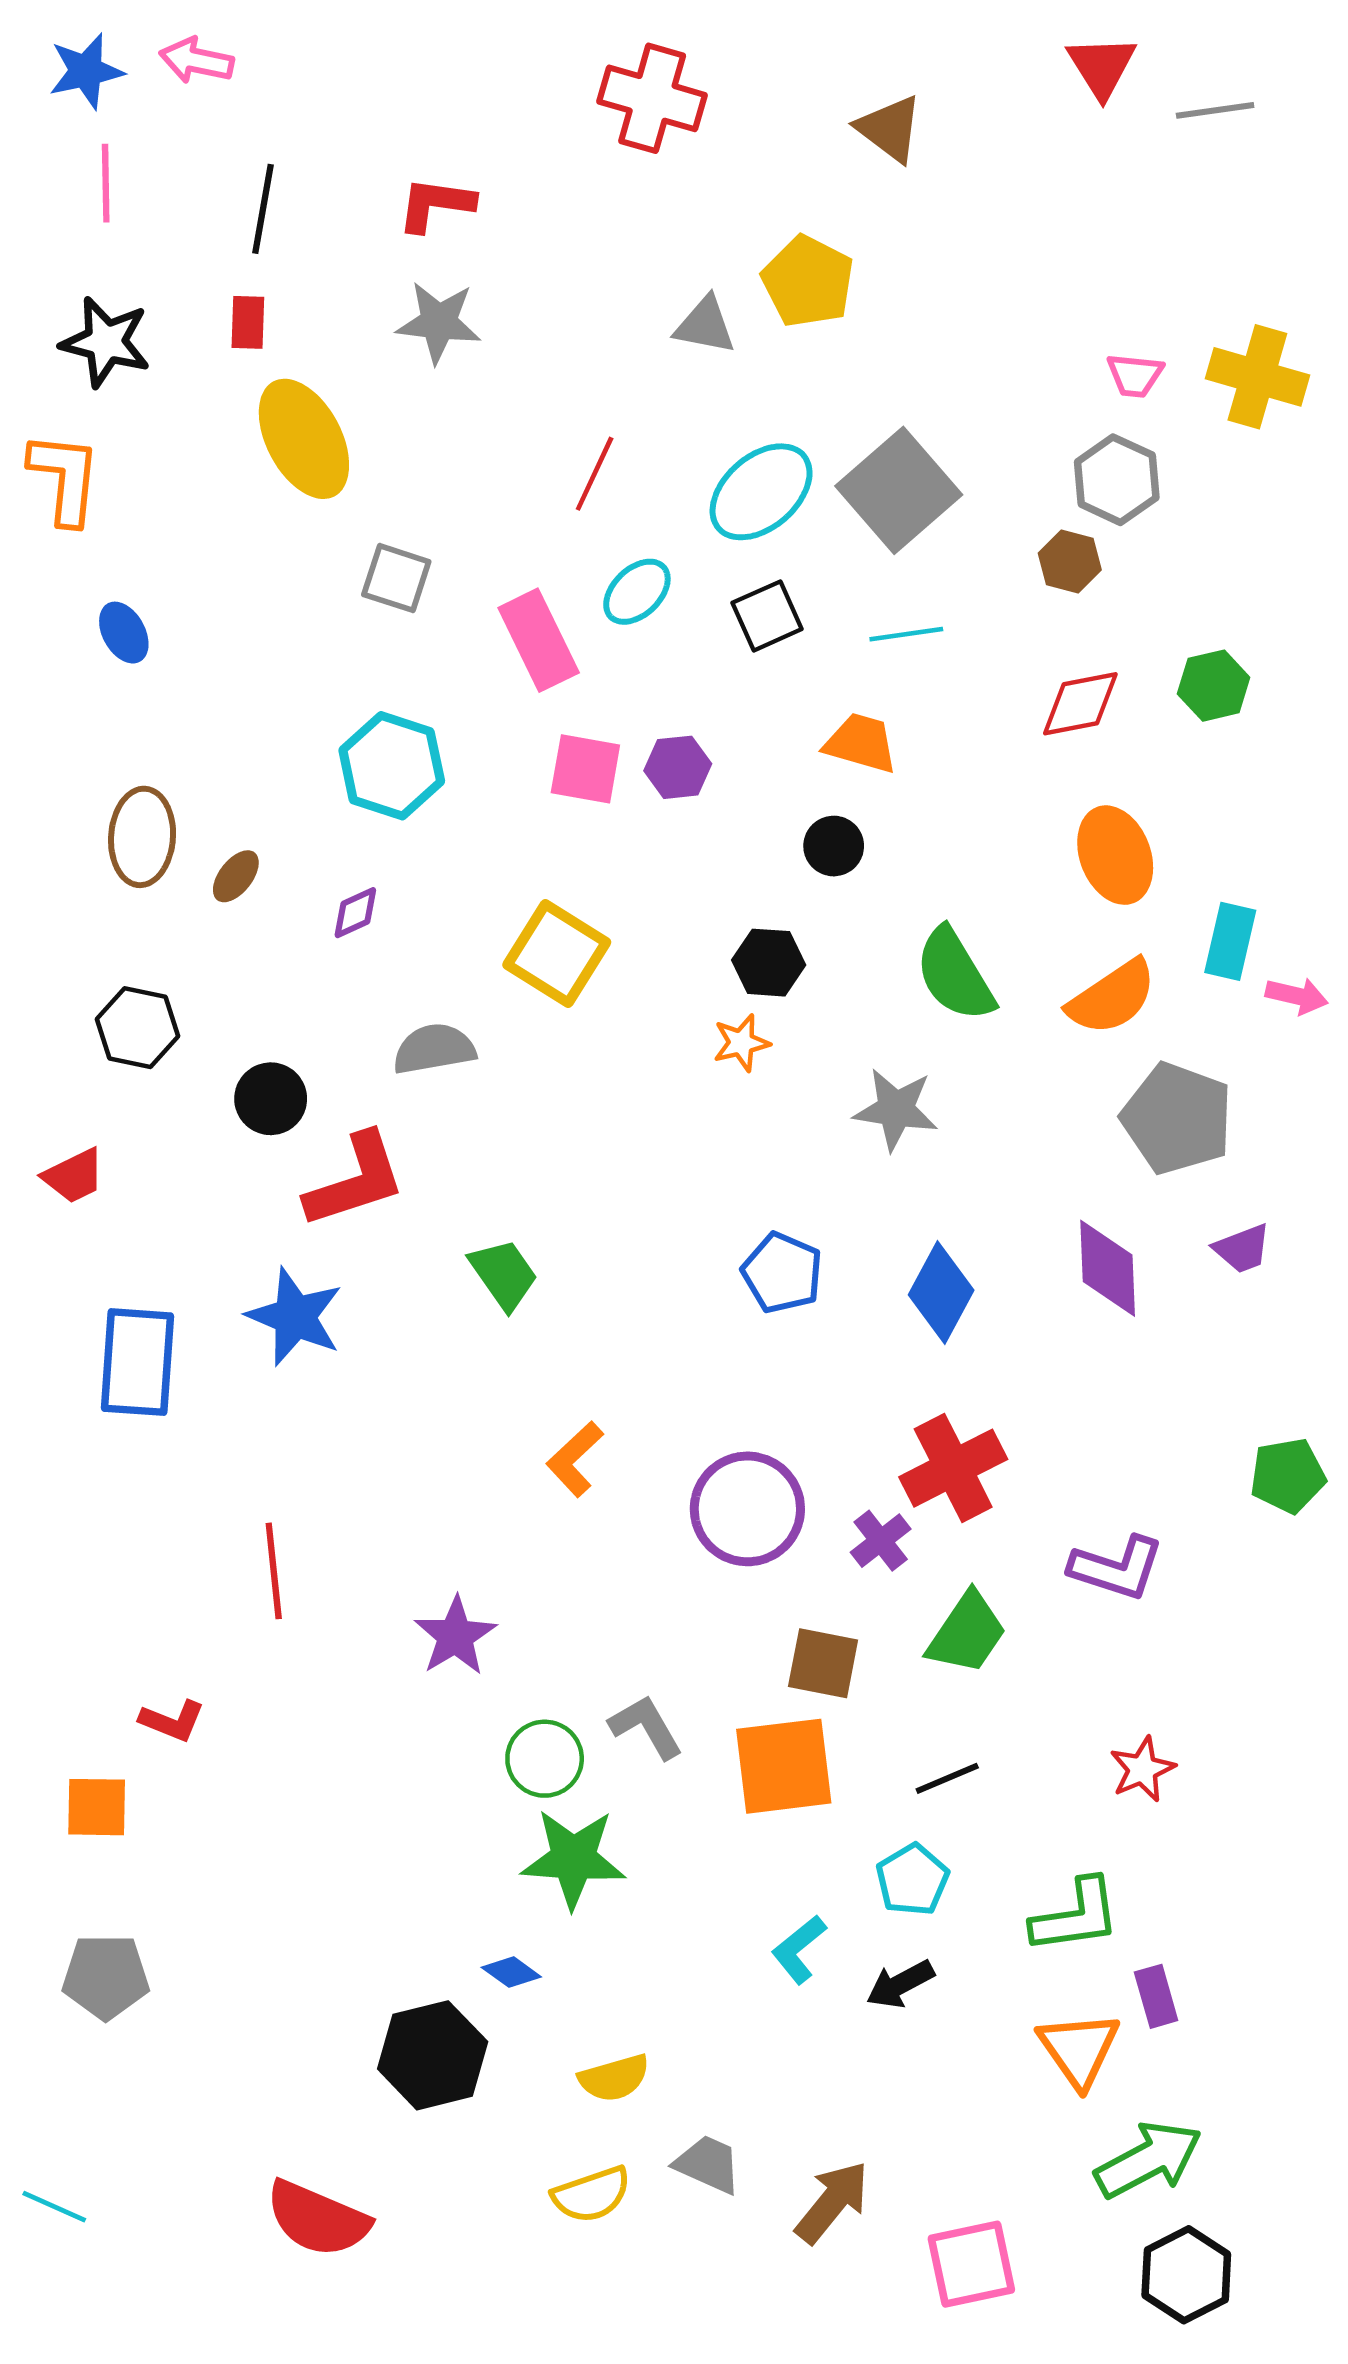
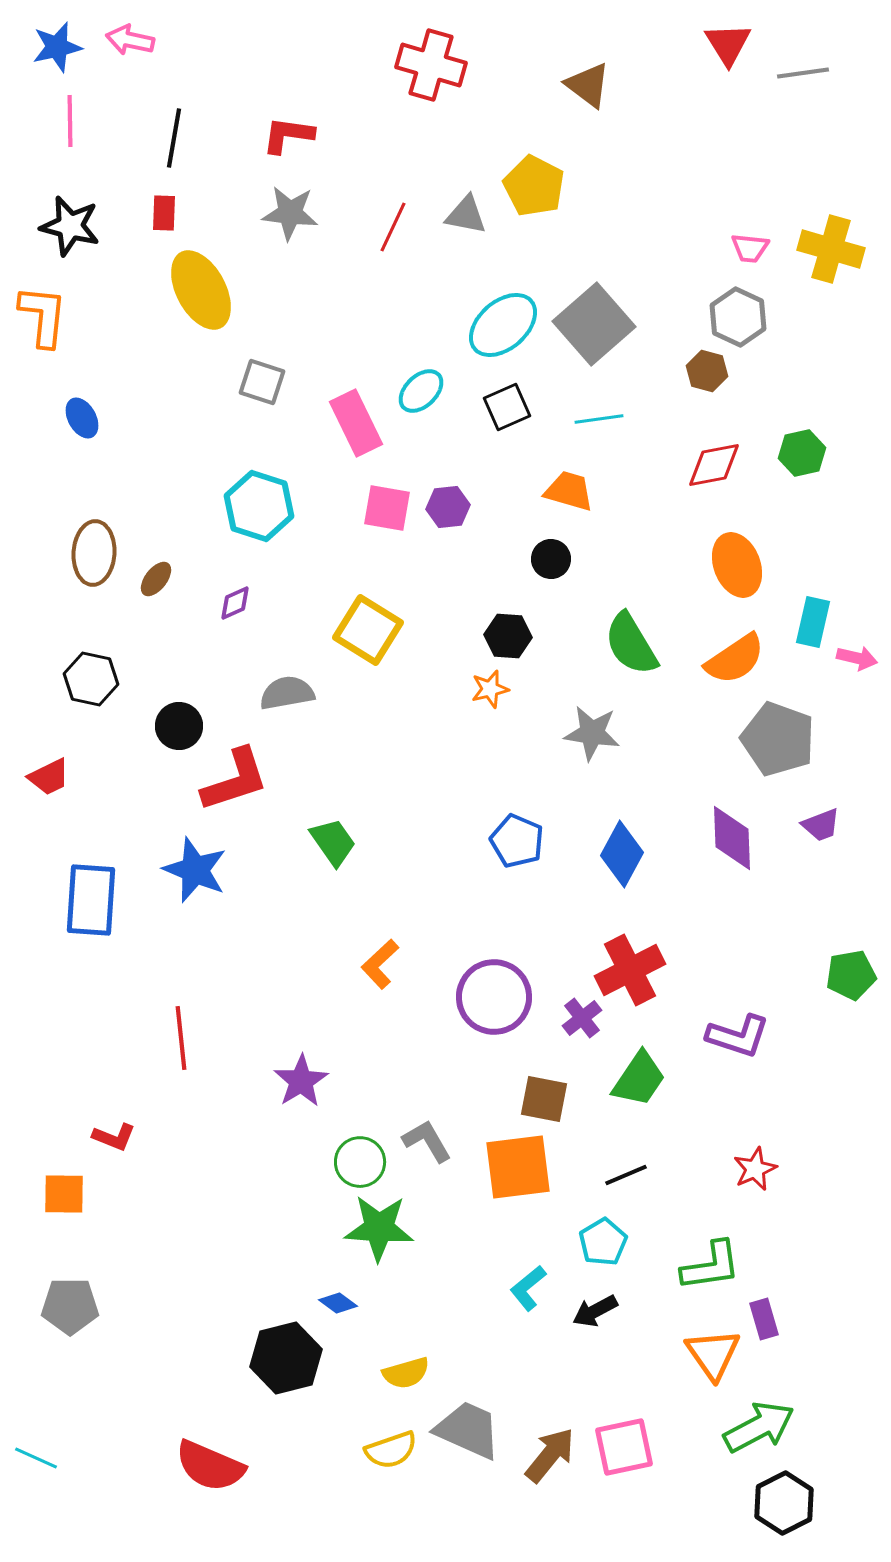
red line: (595, 474) -> (393, 227), moved
gray trapezoid: (708, 2164) -> (468, 1430), size x1.5
pink square: (971, 2264) -> (624, 1447), moved

